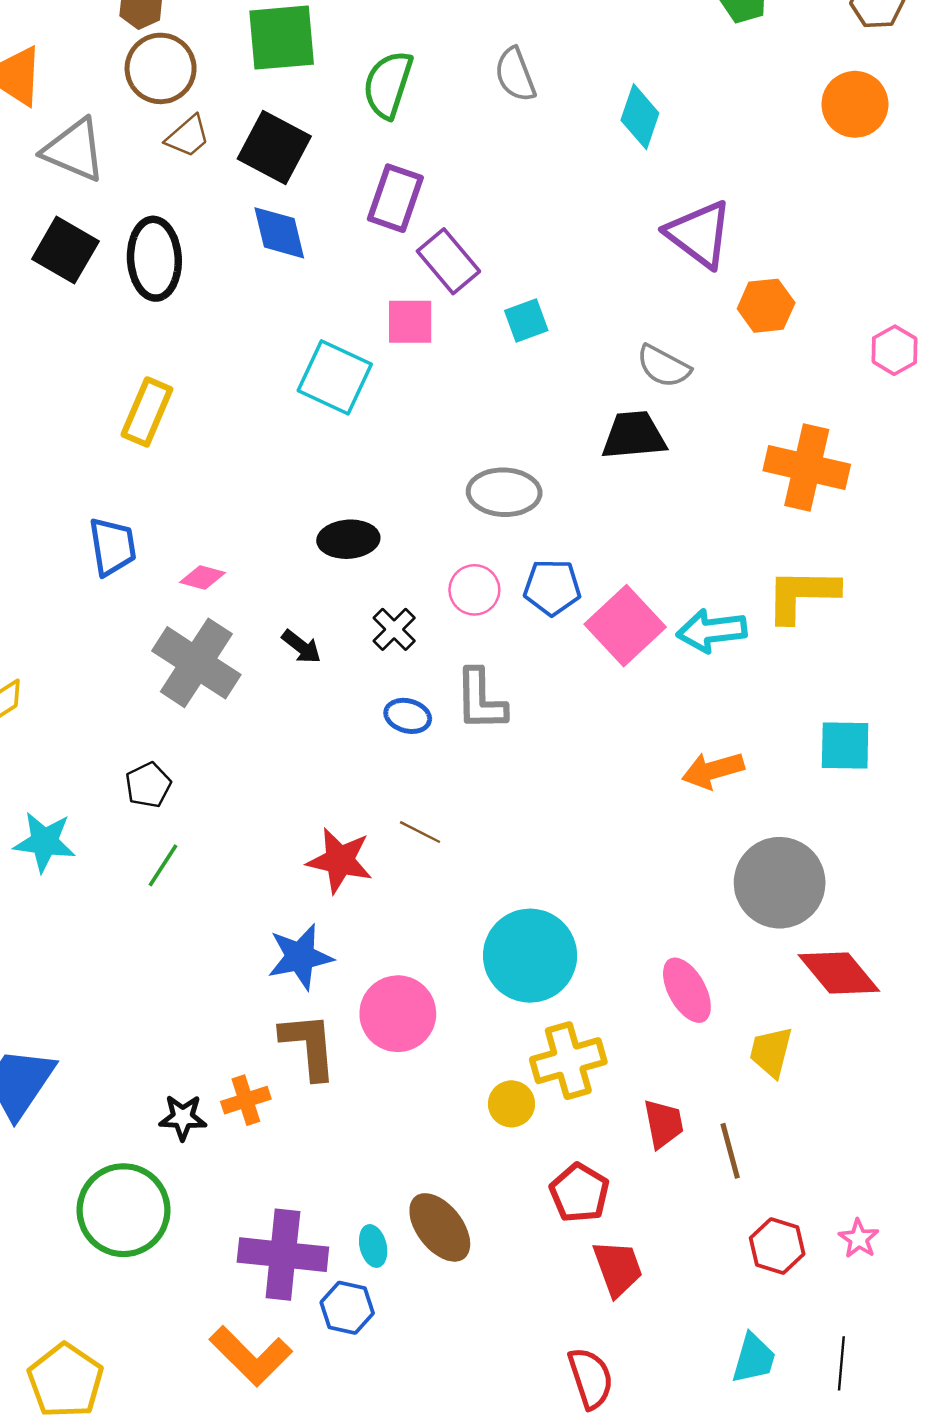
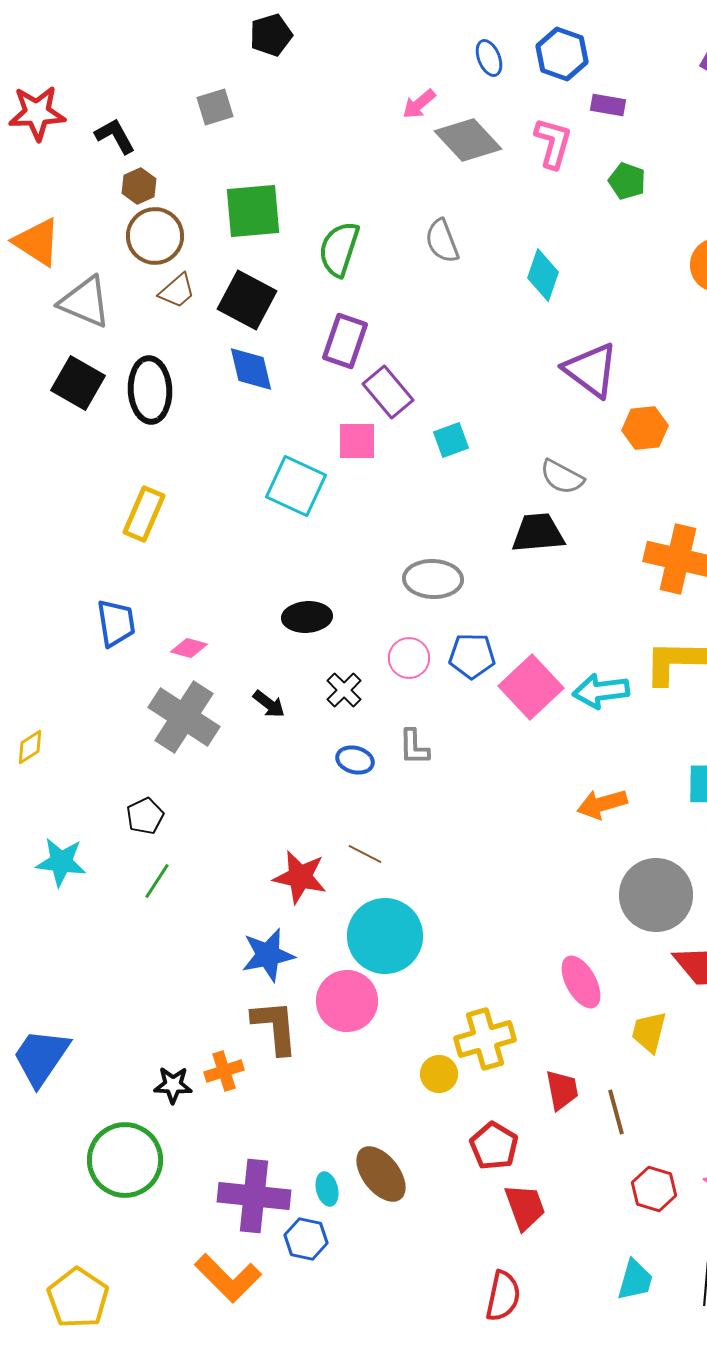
gray L-shape: (481, 700) -> (414, 747), size x0.7
cyan circle: (530, 956) -> (385, 936), moved
red semicircle: (591, 1378) -> (503, 1296), turned 30

